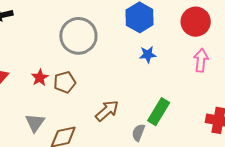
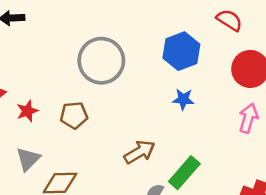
red star: (40, 78) -> (27, 111), moved
brown arrow: (107, 111) -> (140, 152), moved

